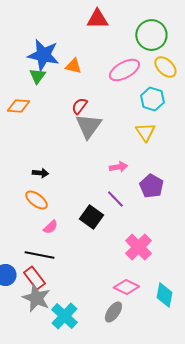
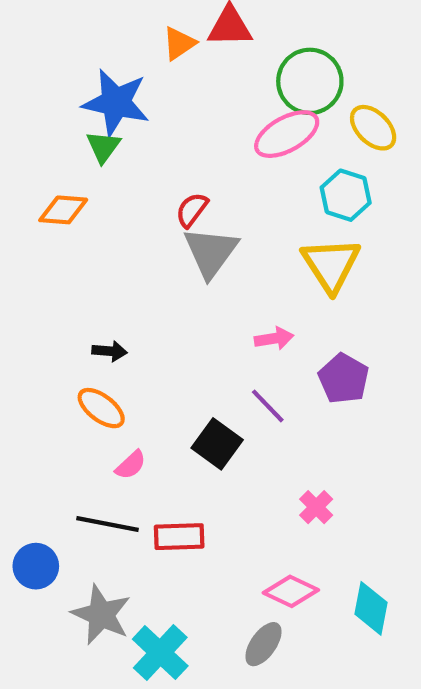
green circle: (151, 35) -> (310, 81), moved
orange triangle: (73, 66) -> (179, 43), moved, turned -48
yellow triangle: (145, 132) -> (331, 265), size x1.4
pink cross: (138, 247) -> (316, 507), size x0.6
red rectangle: (34, 278) -> (179, 537), moved, turned -55

